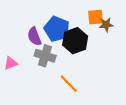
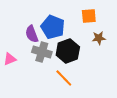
brown star: (106, 25) -> (99, 38), moved
black hexagon: (75, 41) -> (68, 51), moved

